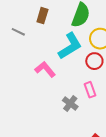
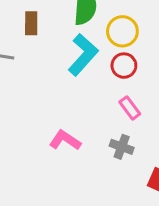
pink L-shape: (45, 69) -> (65, 140), moved
gray cross: (70, 103) -> (122, 147), moved

